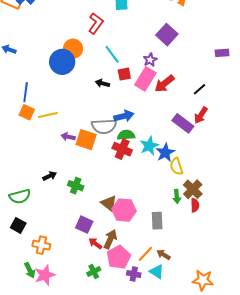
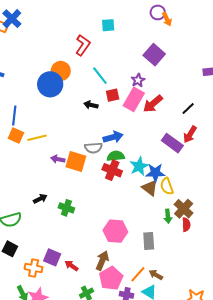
gray semicircle: (104, 126) -> (93, 148), size x0.7
blue star: (165, 153) -> (155, 173), turned 30
brown triangle: (109, 203) -> (150, 188), moved
purple square: (84, 225) -> (52, 257), moved
red arrow: (95, 243) -> (72, 266), moved

